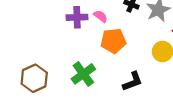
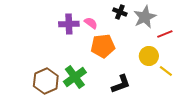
brown hexagon: (34, 78) -> (46, 81), moved

